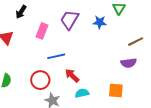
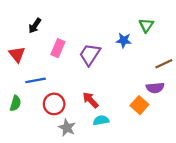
purple trapezoid: (69, 20) -> (90, 55), moved
blue line: (56, 56) -> (36, 80), moved
orange square: (116, 91) -> (139, 105), moved, turned 35

